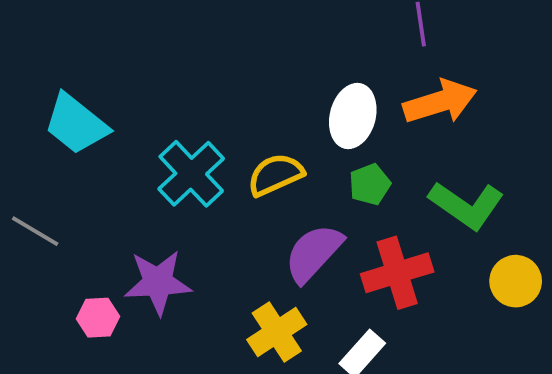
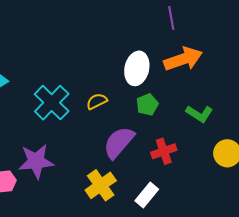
yellow semicircle: (275, 175) -> (97, 101), size x0.7
green L-shape: (466, 205) -> (199, 114), size x0.7
red cross: (397, 273) -> (164, 151), size x0.7

